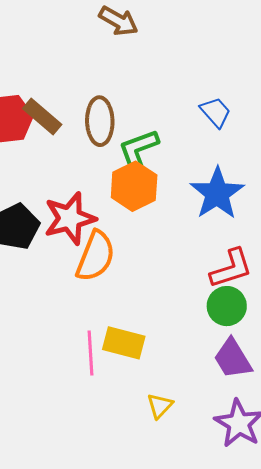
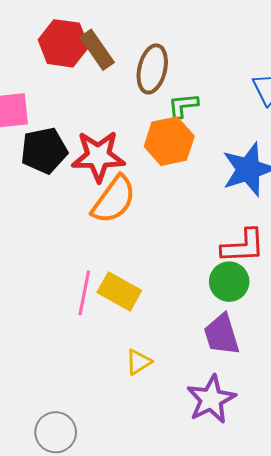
green L-shape: (139, 149) -> (183, 106), size x0.7

